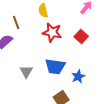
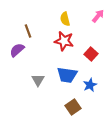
yellow semicircle: (43, 11) -> (65, 19), moved
red square: (81, 37) -> (91, 54), moved

